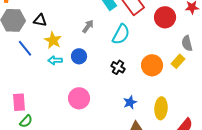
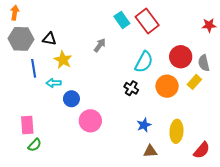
red circle: (165, 17) -> (181, 57), moved
cyan semicircle: (121, 34) -> (144, 62), moved
blue line: (25, 48) -> (34, 68), turned 30
blue circle: (79, 56) -> (71, 99), moved
cyan arrow: (55, 60) -> (54, 83), moved

